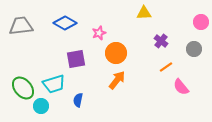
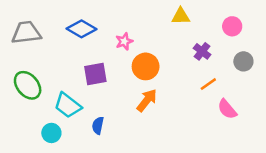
pink circle: (201, 22) -> (232, 26), moved
cyan trapezoid: (54, 84) -> (68, 105), turned 55
green ellipse: (23, 88) -> (28, 85), moved

